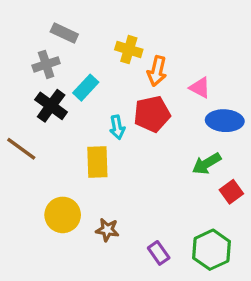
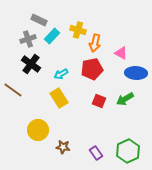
cyan rectangle: (86, 88) -> (52, 36), moved
cyan arrow: (117, 127) -> (61, 74), moved, turned 72
yellow rectangle: (97, 162) -> (59, 98), turned -30
red square: (231, 192) -> (99, 101), moved, turned -32
brown star: (107, 230) -> (63, 147), moved

